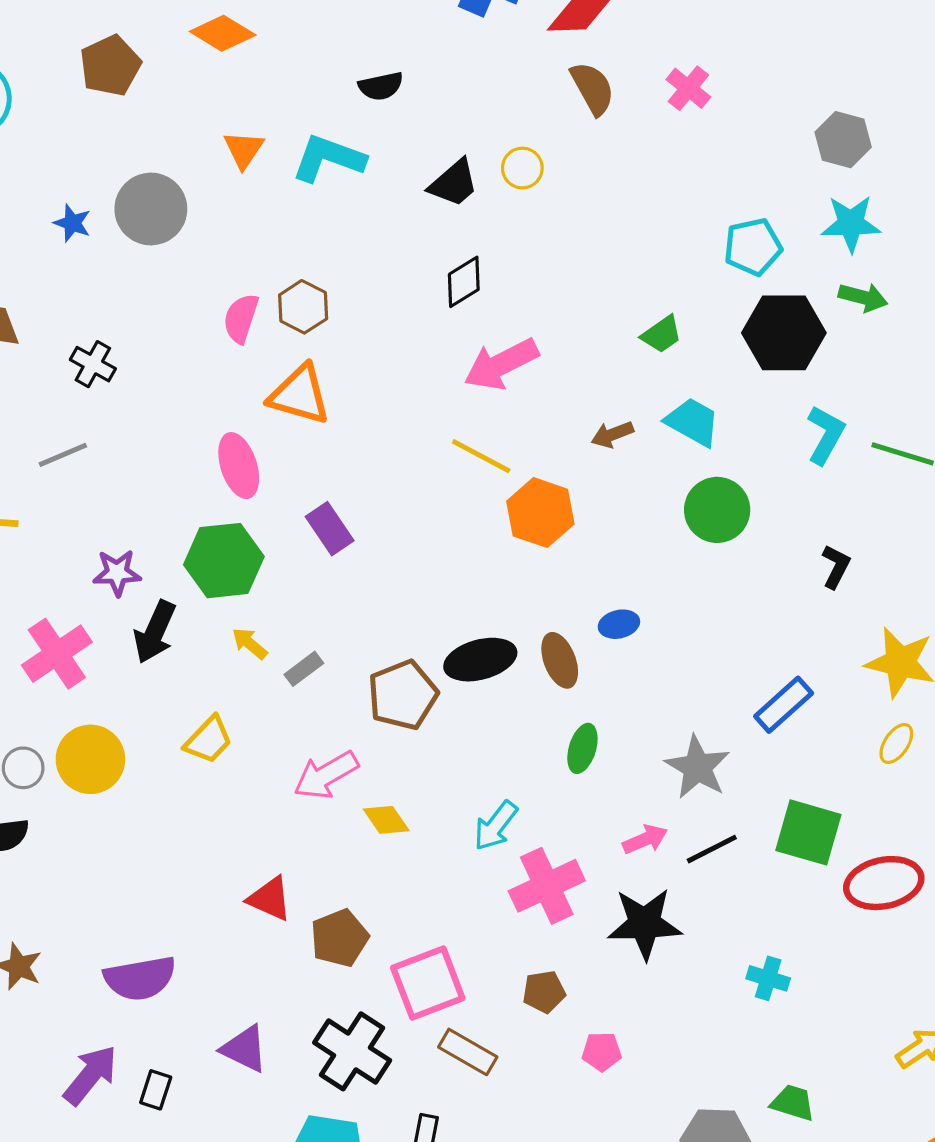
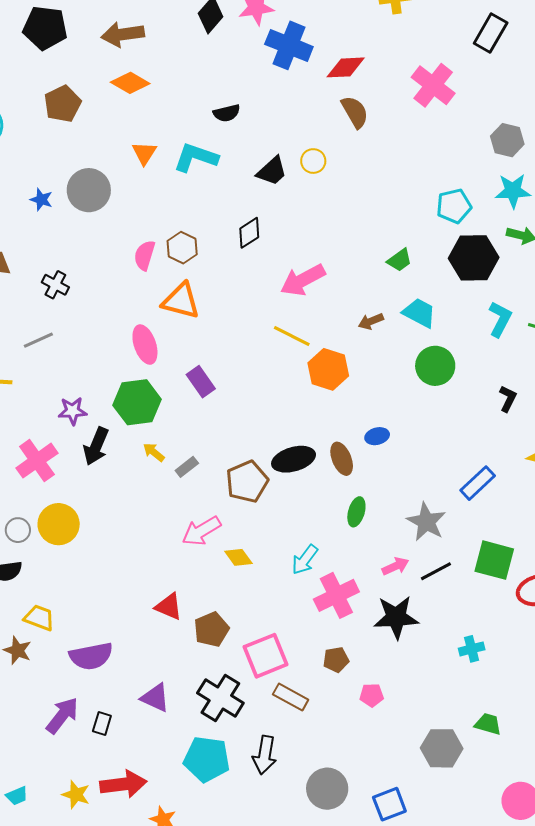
pink cross: (688, 88) -> (433, 85), moved, size x1.6
black diamond: (464, 282) -> (249, 233), moved
yellow trapezoid: (208, 740) -> (39, 618), moved, turned -112
cyan cross: (768, 978) -> (472, 649), turned -30

